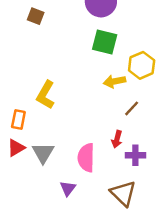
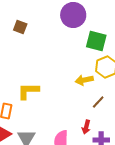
green square: (105, 42) -> (96, 41), moved
yellow L-shape: (46, 95) -> (28, 91), turned 60

